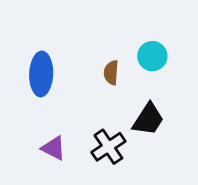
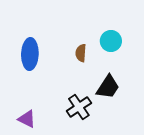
purple triangle: (54, 148) -> (27, 119), moved

